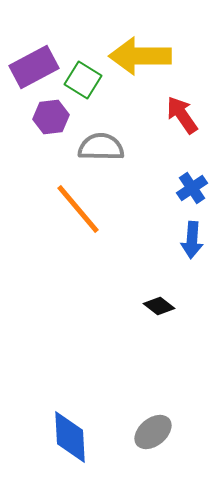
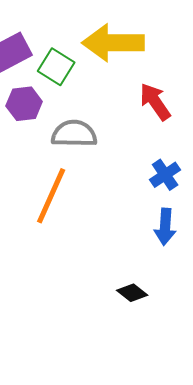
orange line: (78, 209) -> (51, 196), turned 64

